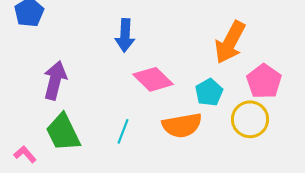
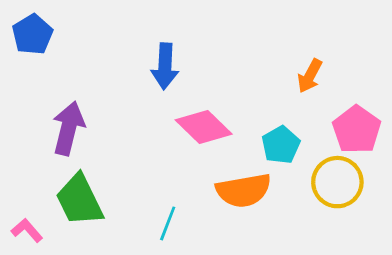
orange arrow: (230, 42) -> (310, 76), size x0.6
cyan line: (123, 131) -> (168, 223), moved

